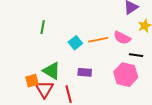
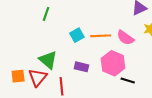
black line: (136, 55) -> (128, 80), moved
pink hexagon: (126, 75) -> (113, 63), moved
orange square: (32, 81) -> (18, 76), moved

